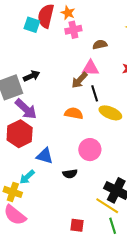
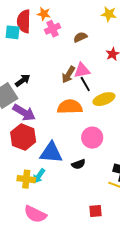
pink triangle: (90, 68) -> (82, 70), moved
orange semicircle: (74, 113) -> (70, 107), size x1.4
yellow ellipse: (110, 113) -> (104, 99), turned -30
blue triangle: (45, 156) -> (51, 153), size x1.4
yellow cross: (13, 192) -> (26, 179), moved

